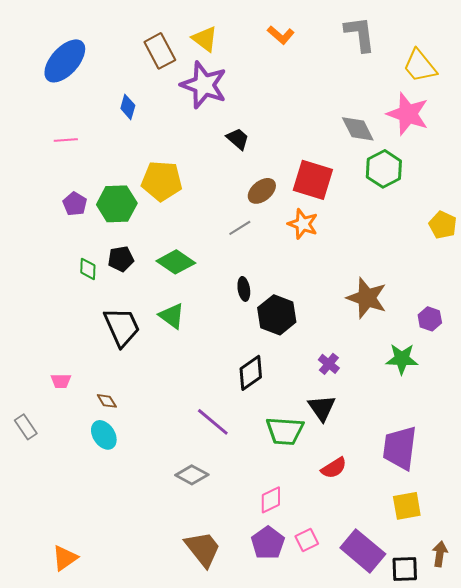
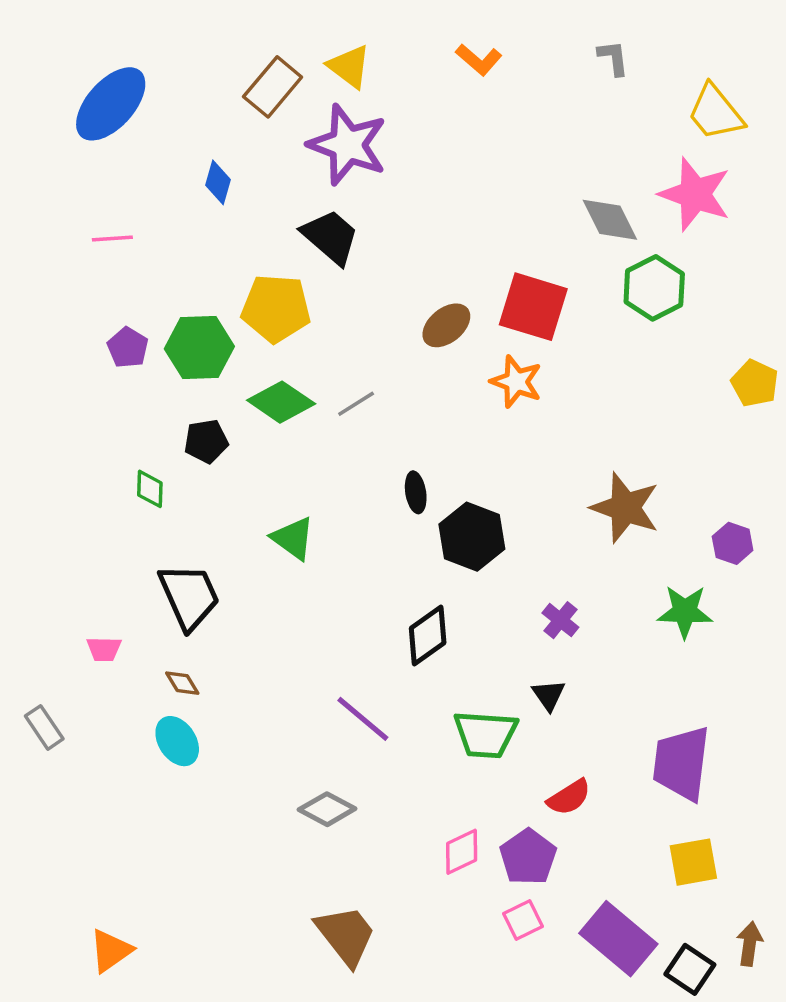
gray L-shape: (360, 34) -> (613, 58), size x0.6
brown rectangle: (160, 51) -> (273, 87), turned 68
black trapezoid: (238, 139) -> (330, 237), moved, size x1.5
gray line: (240, 228) -> (356, 404), moved
green diamond: (176, 262) -> (281, 402), moved
green diamond: (88, 269) -> (150, 489), moved
black trapezoid: (122, 327) -> (189, 596), moved
black triangle: (322, 408) -> (549, 695), size x0.7
purple pentagon: (268, 543) -> (528, 857), moved
black square: (405, 569) -> (690, 969), turned 36

